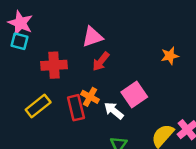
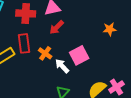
red cross: (54, 65) -> (26, 13), moved
red rectangle: (76, 108) -> (24, 43), moved

